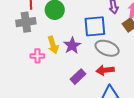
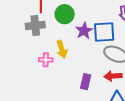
purple star: (72, 46) -> (84, 31), moved
purple rectangle: (78, 77) -> (86, 82), turned -35

